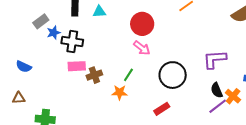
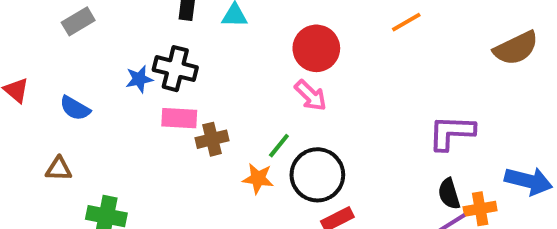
gray rectangle: (41, 21) -> (78, 21), moved
blue star: (54, 33) -> (139, 79), moved
black circle: (173, 75) -> (317, 175), moved
orange cross: (233, 96) -> (480, 209), turned 35

